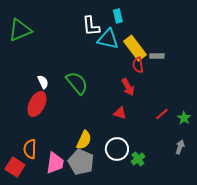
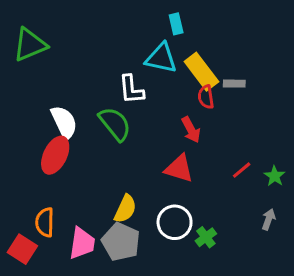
white L-shape: (91, 26) -> (131, 90), moved
white semicircle: (43, 82) -> (64, 122), size x1.6
red triangle: (120, 113) -> (179, 169), size x1.5

